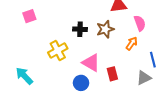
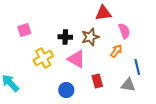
pink square: (29, 16) -> (24, 30), moved
pink triangle: (91, 63) -> (76, 59), moved
gray triangle: (144, 78) -> (128, 85), turned 35

